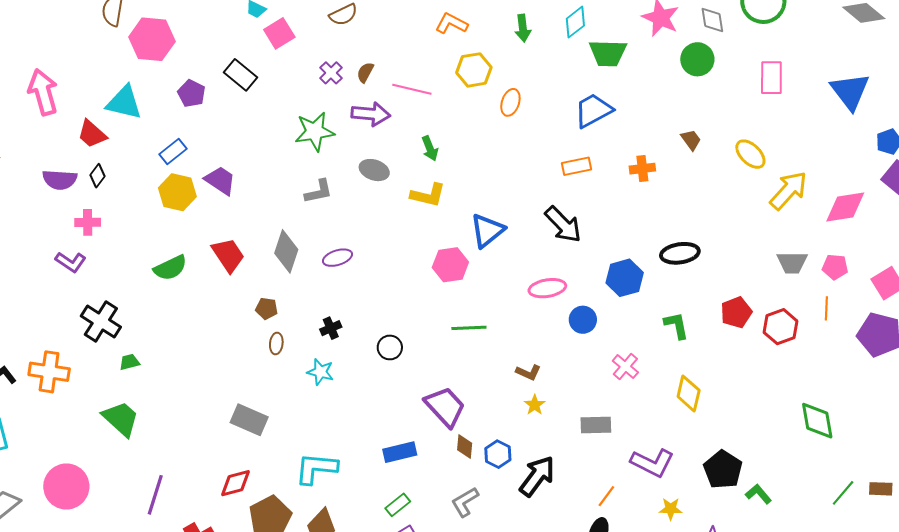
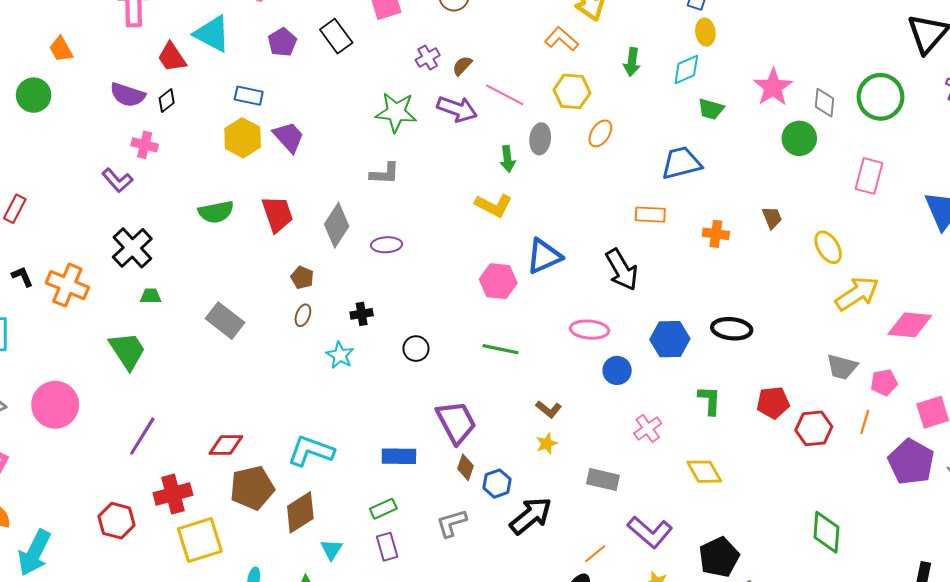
green trapezoid: (608, 53) -> (711, 109), size x0.7
blue rectangle: (173, 151) -> (249, 96), turned 36
gray ellipse: (374, 170) -> (540, 139), moved, turned 64
pink pentagon: (835, 267) -> (884, 382), turned -30
yellow diamond: (689, 393) -> (704, 472), turned -57
gray rectangle: (249, 420) -> (225, 321), moved

